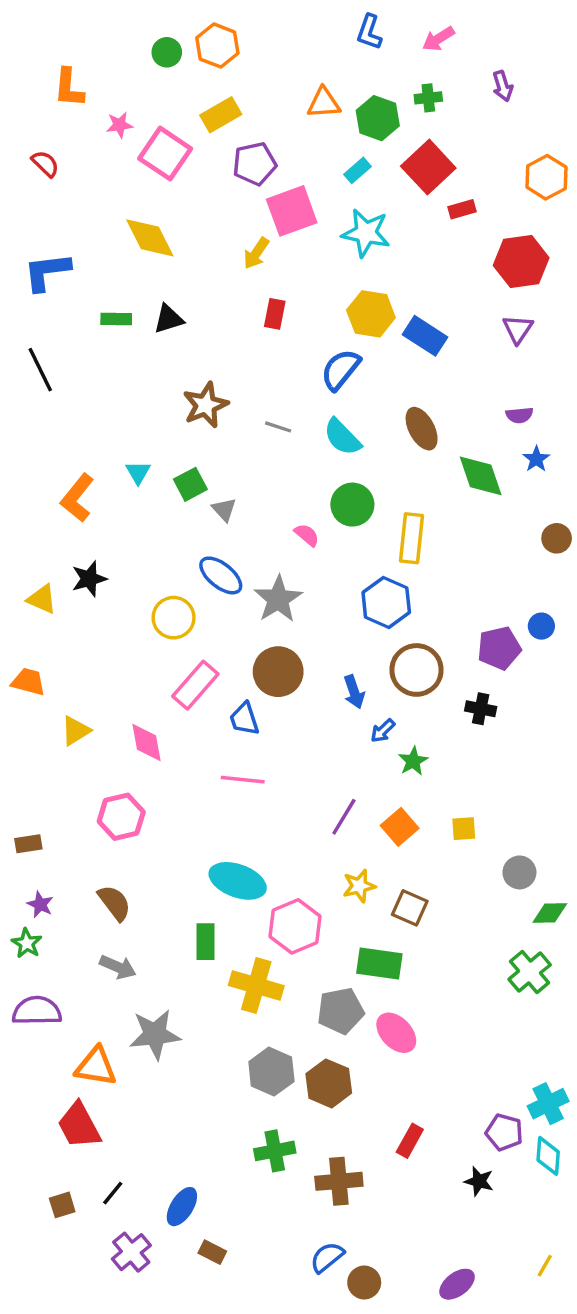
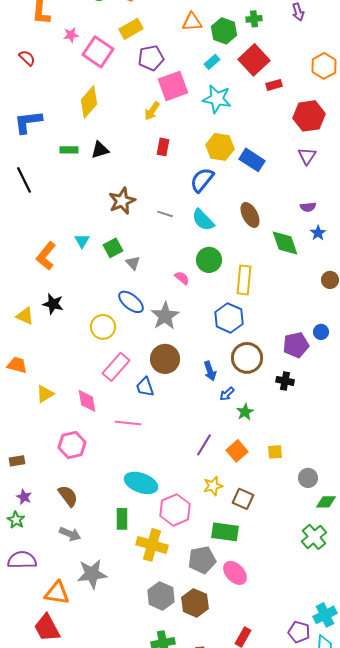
yellow diamond: (150, 238) -> (89, 102), turned 68
black star: (89, 579) -> (53, 304), turned 30
pink line: (243, 780) -> (128, 423), moved

